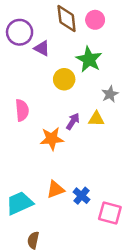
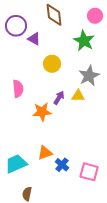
pink circle: (95, 20) -> (95, 16), moved
green star: (89, 59) -> (84, 41), moved
gray star: (110, 94) -> (89, 76), size x1.5
blue cross: (81, 196) -> (62, 165), moved

